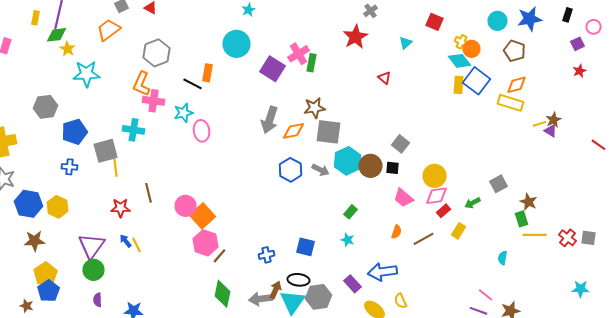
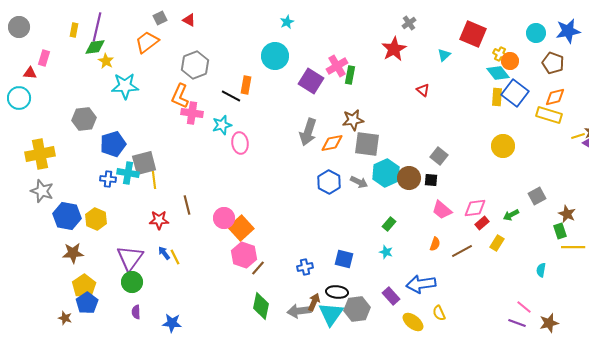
red square: (434, 22) -> (473, 34), size x1.5
cyan cross: (134, 130) -> (128, 173), moved
yellow circle: (434, 176) -> (503, 146), moved

